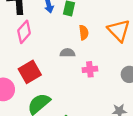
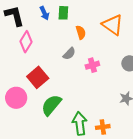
gray semicircle: (68, 53) -> (69, 54), turned 144

